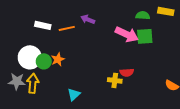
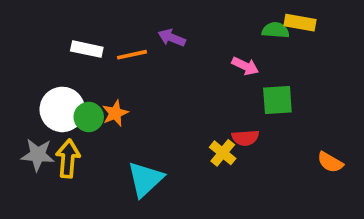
yellow rectangle: (166, 11) -> (300, 23), moved
pink arrow: (127, 34) -> (245, 66), size x0.6
green square: (145, 36) -> (277, 100), moved
yellow cross: (115, 80) -> (223, 153), turned 32
cyan triangle: (74, 94) -> (145, 179), size x1.5

